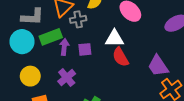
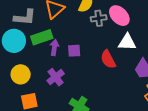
gray cross: (78, 19) -> (99, 18), moved
white triangle: (114, 38) -> (127, 42), moved

